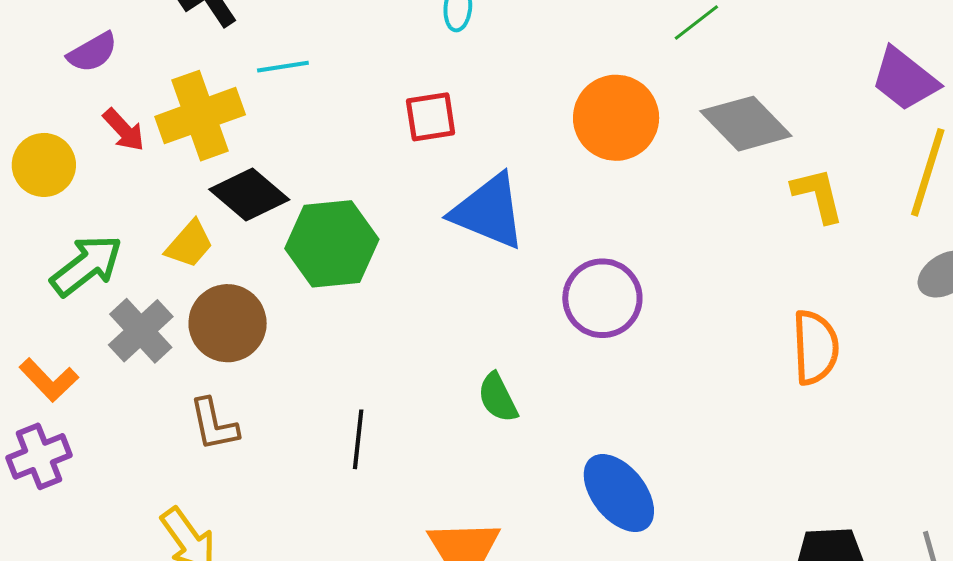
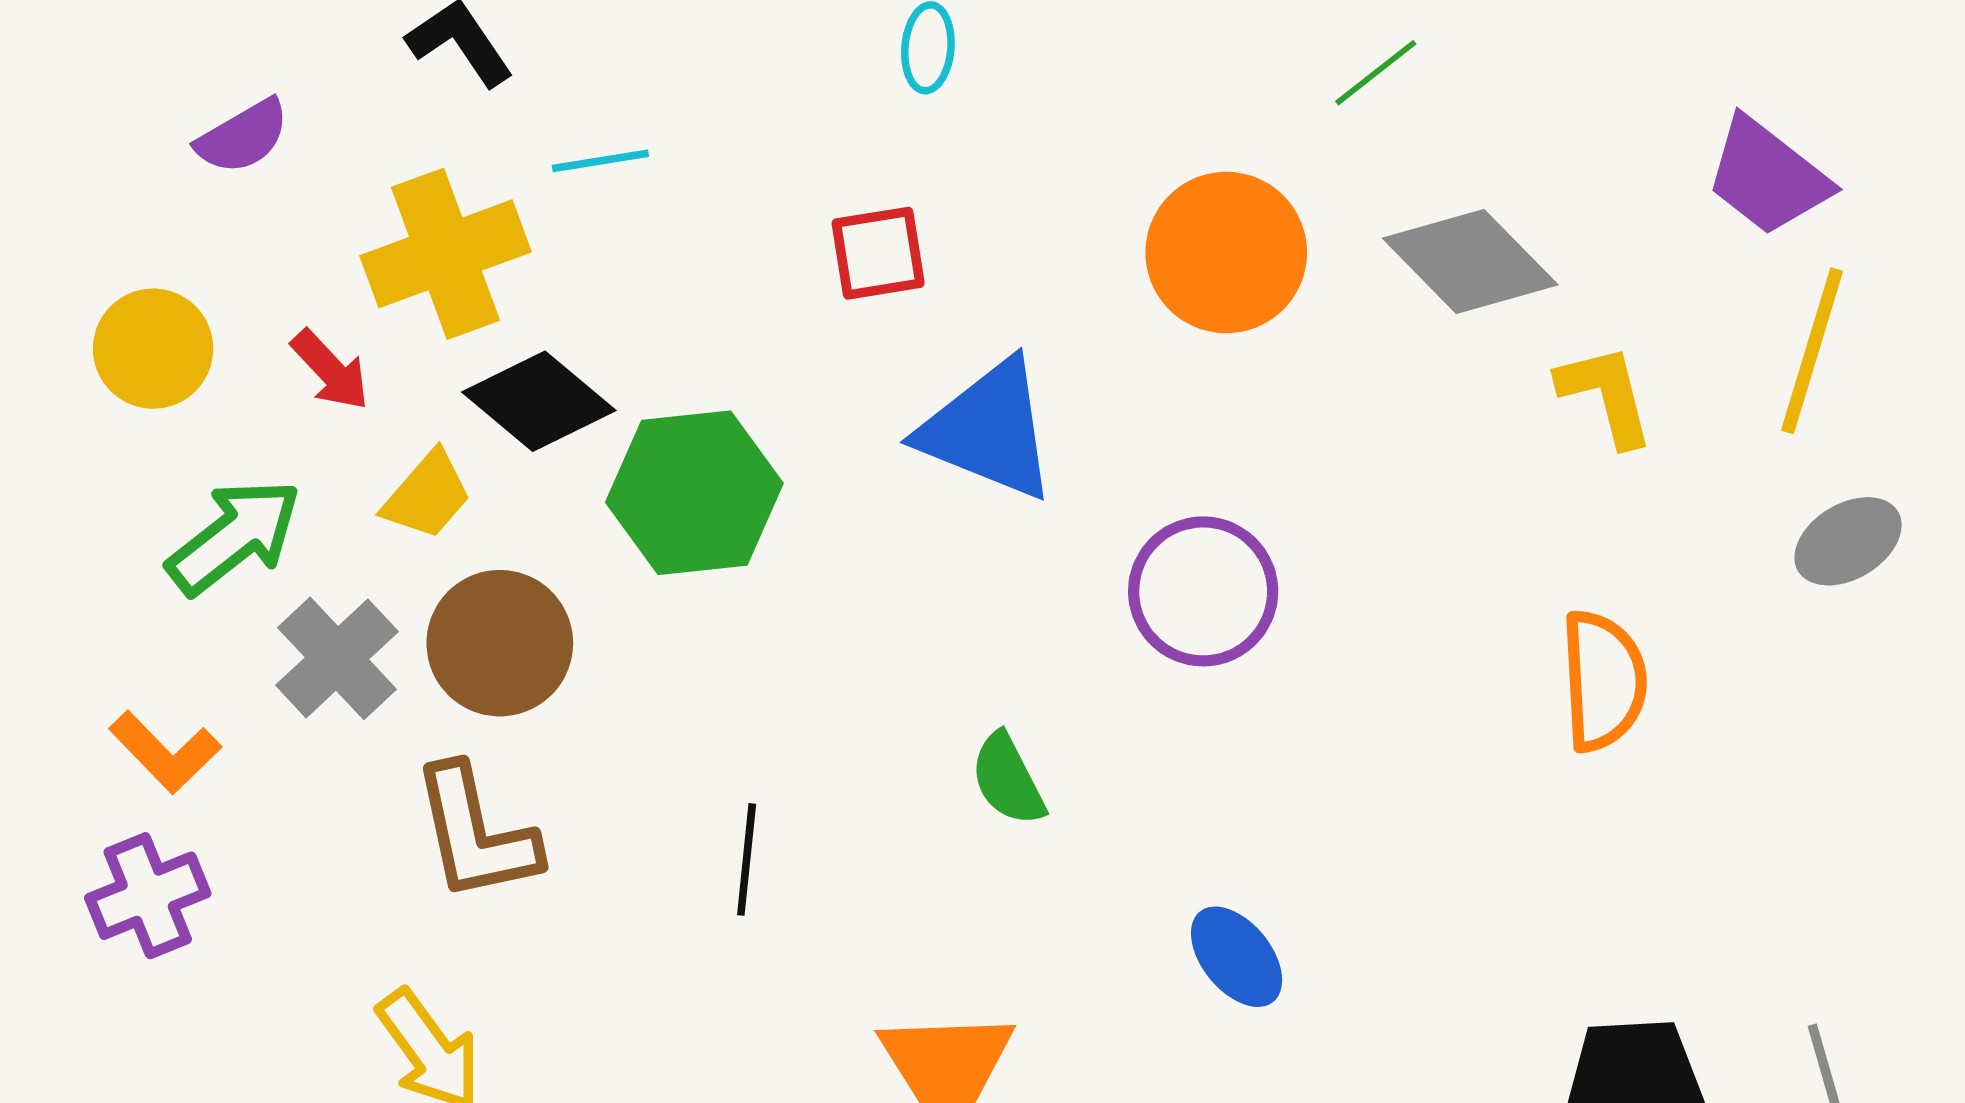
red arrow: (124, 130) -> (330, 370), moved
brown L-shape: (214, 424) -> (476, 833), size x1.4
blue ellipse: (619, 493) -> (1237, 957), size x0.7

